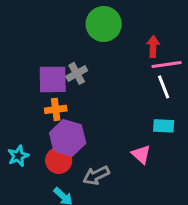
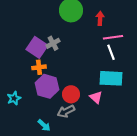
red arrow: (153, 46) -> (100, 18), moved
purple square: (53, 79) -> (37, 47), turned 35
cyan rectangle: (164, 126) -> (111, 78), size x1.6
red circle: (59, 160) -> (71, 94), moved

